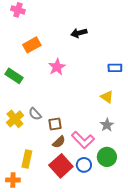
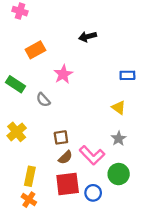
gray semicircle: (35, 114) -> (43, 100), moved
blue circle: (84, 165) -> (93, 193), moved
red square: (61, 166) -> (68, 184), turned 35
orange cross: (13, 180) -> (29, 200), moved, turned 32

